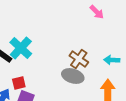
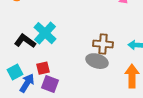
brown cross: (79, 59) -> (103, 44), turned -30

